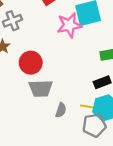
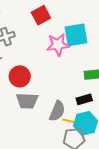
gray semicircle: (61, 110) -> (57, 111), moved, size x1.5

